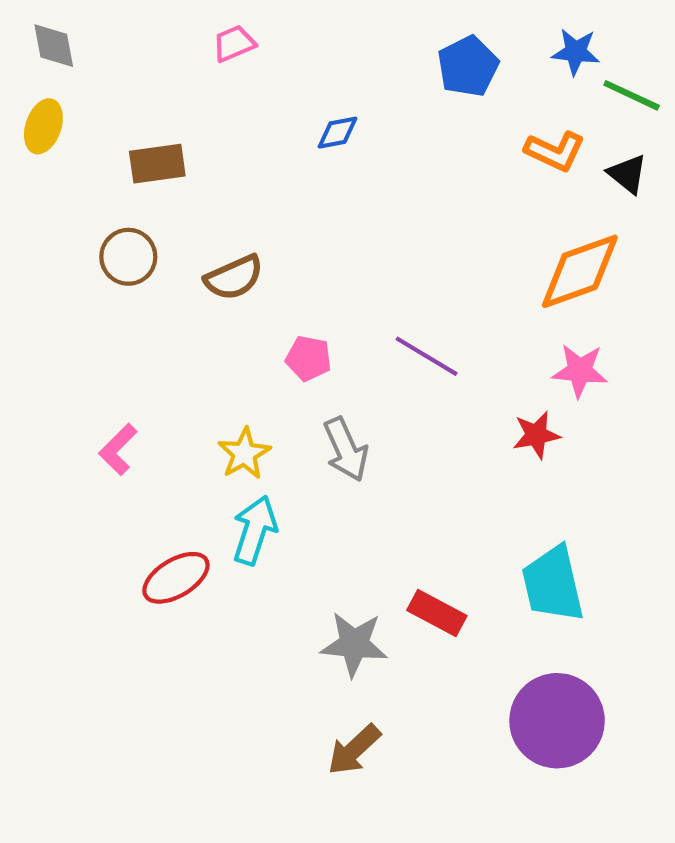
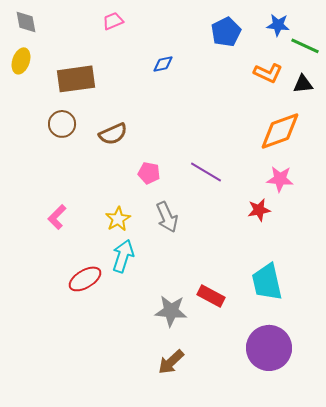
brown rectangle: (157, 164) -> (76, 79), size x1.4
black triangle: (627, 174) -> (303, 84), turned -45

